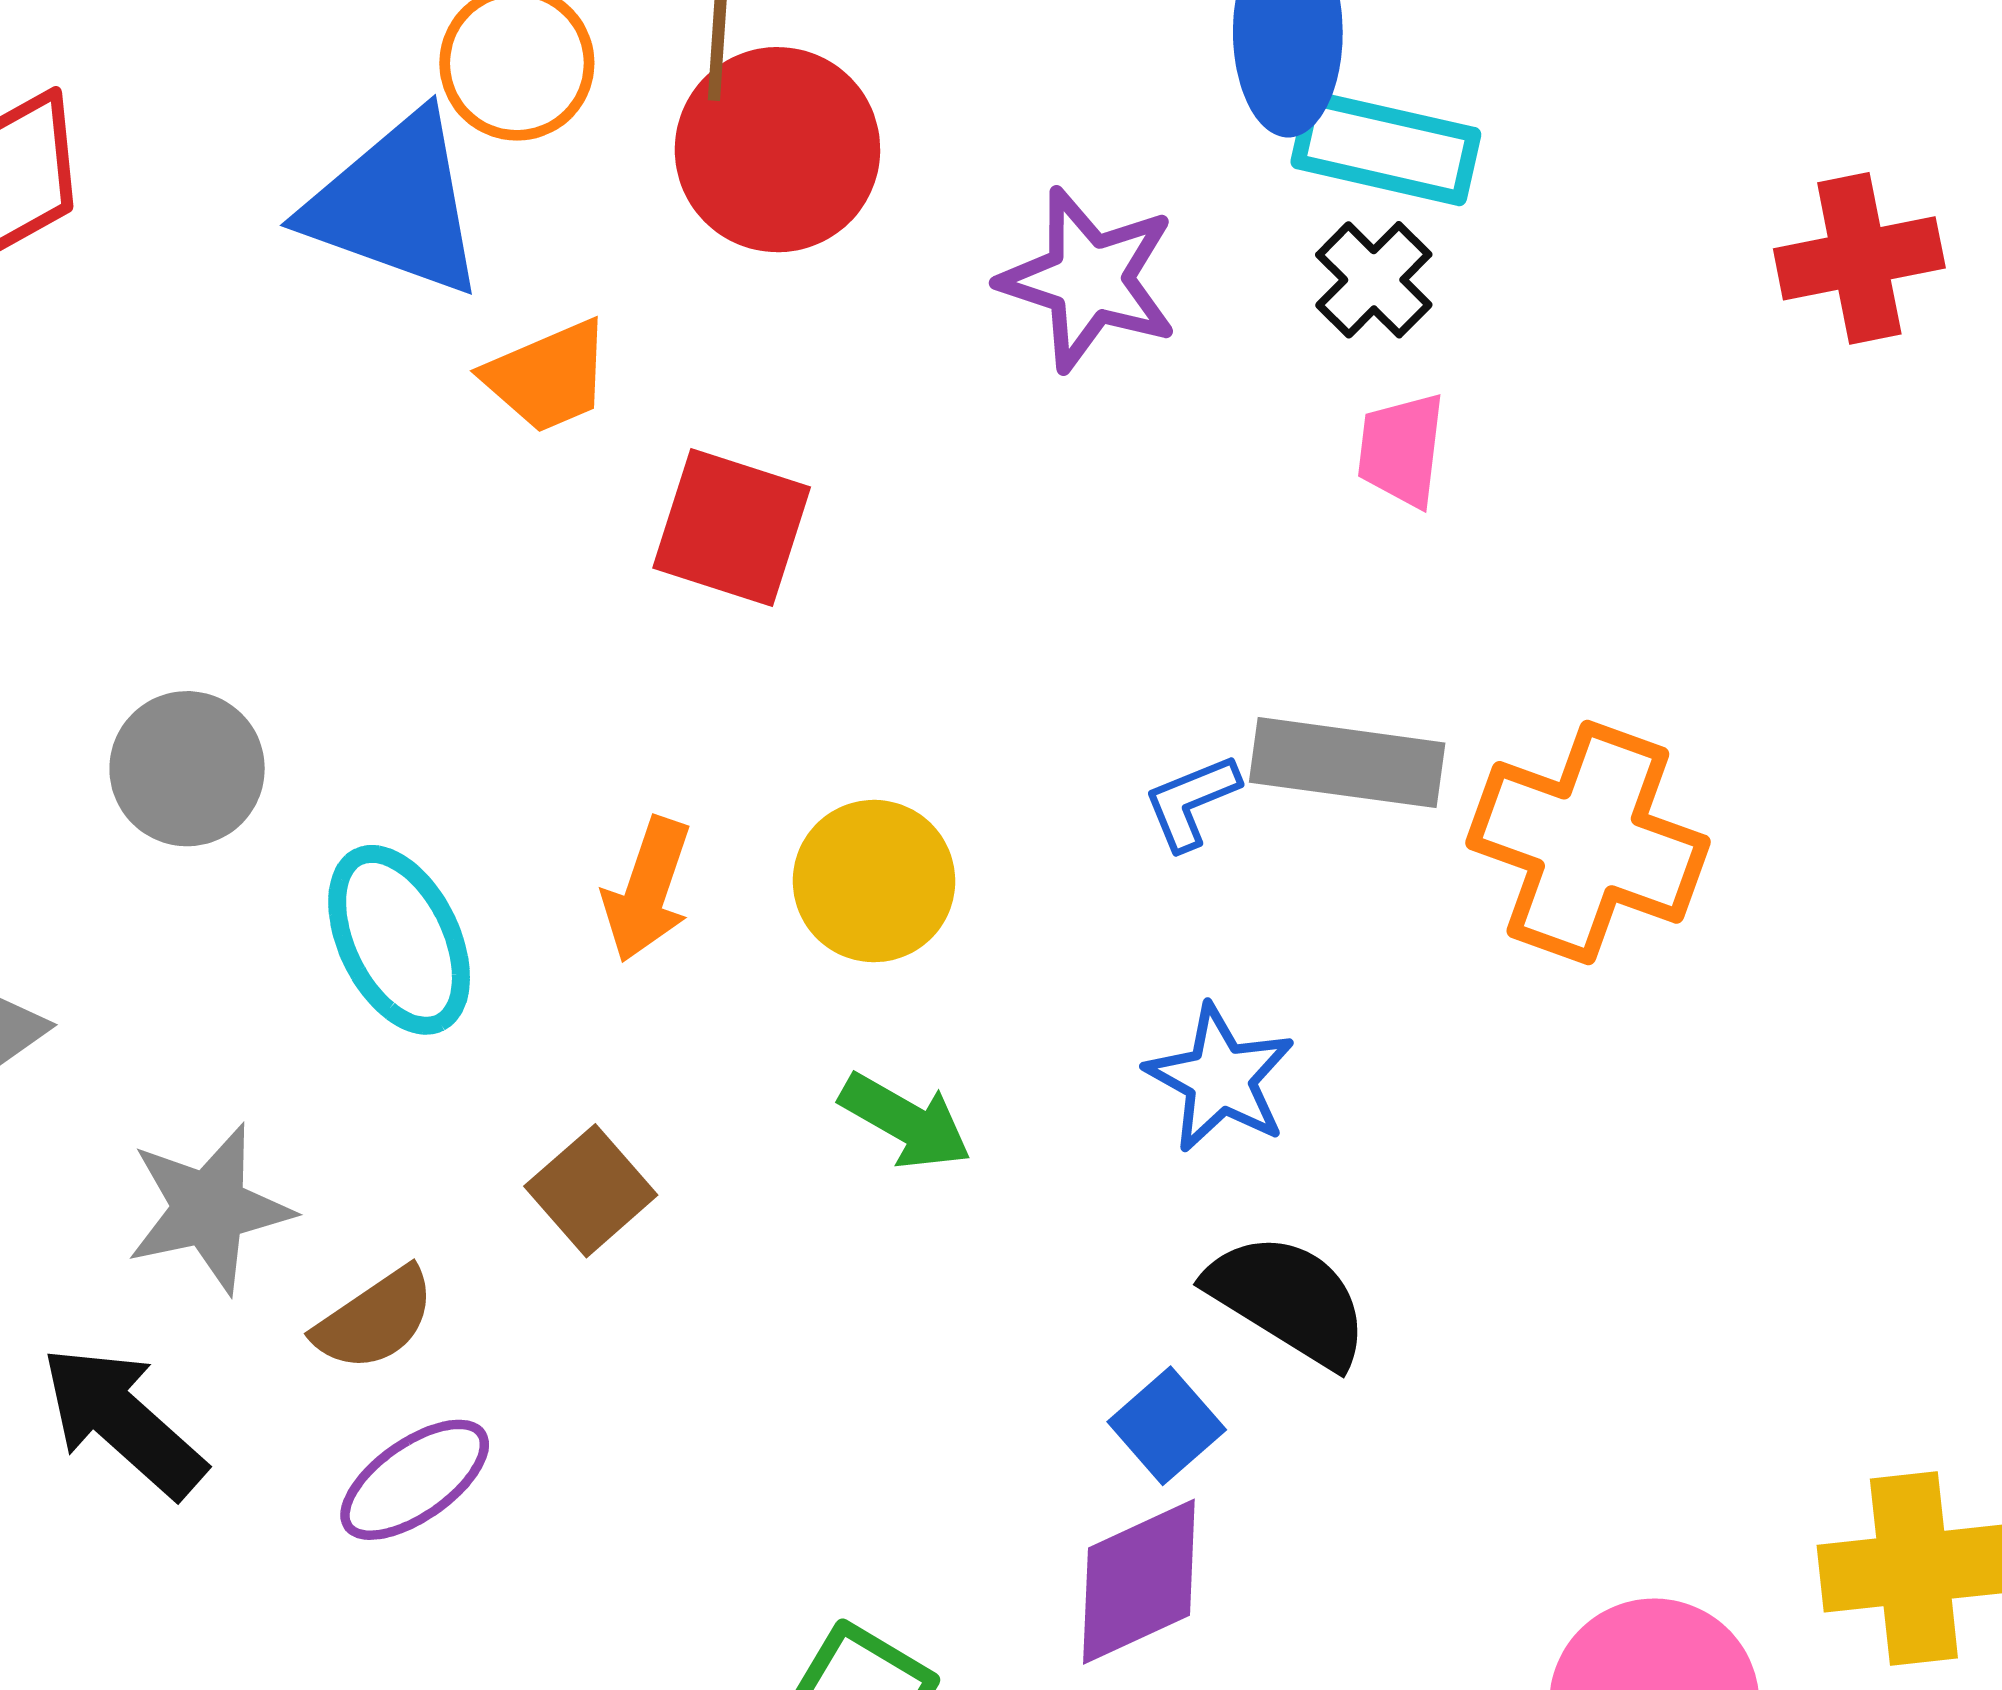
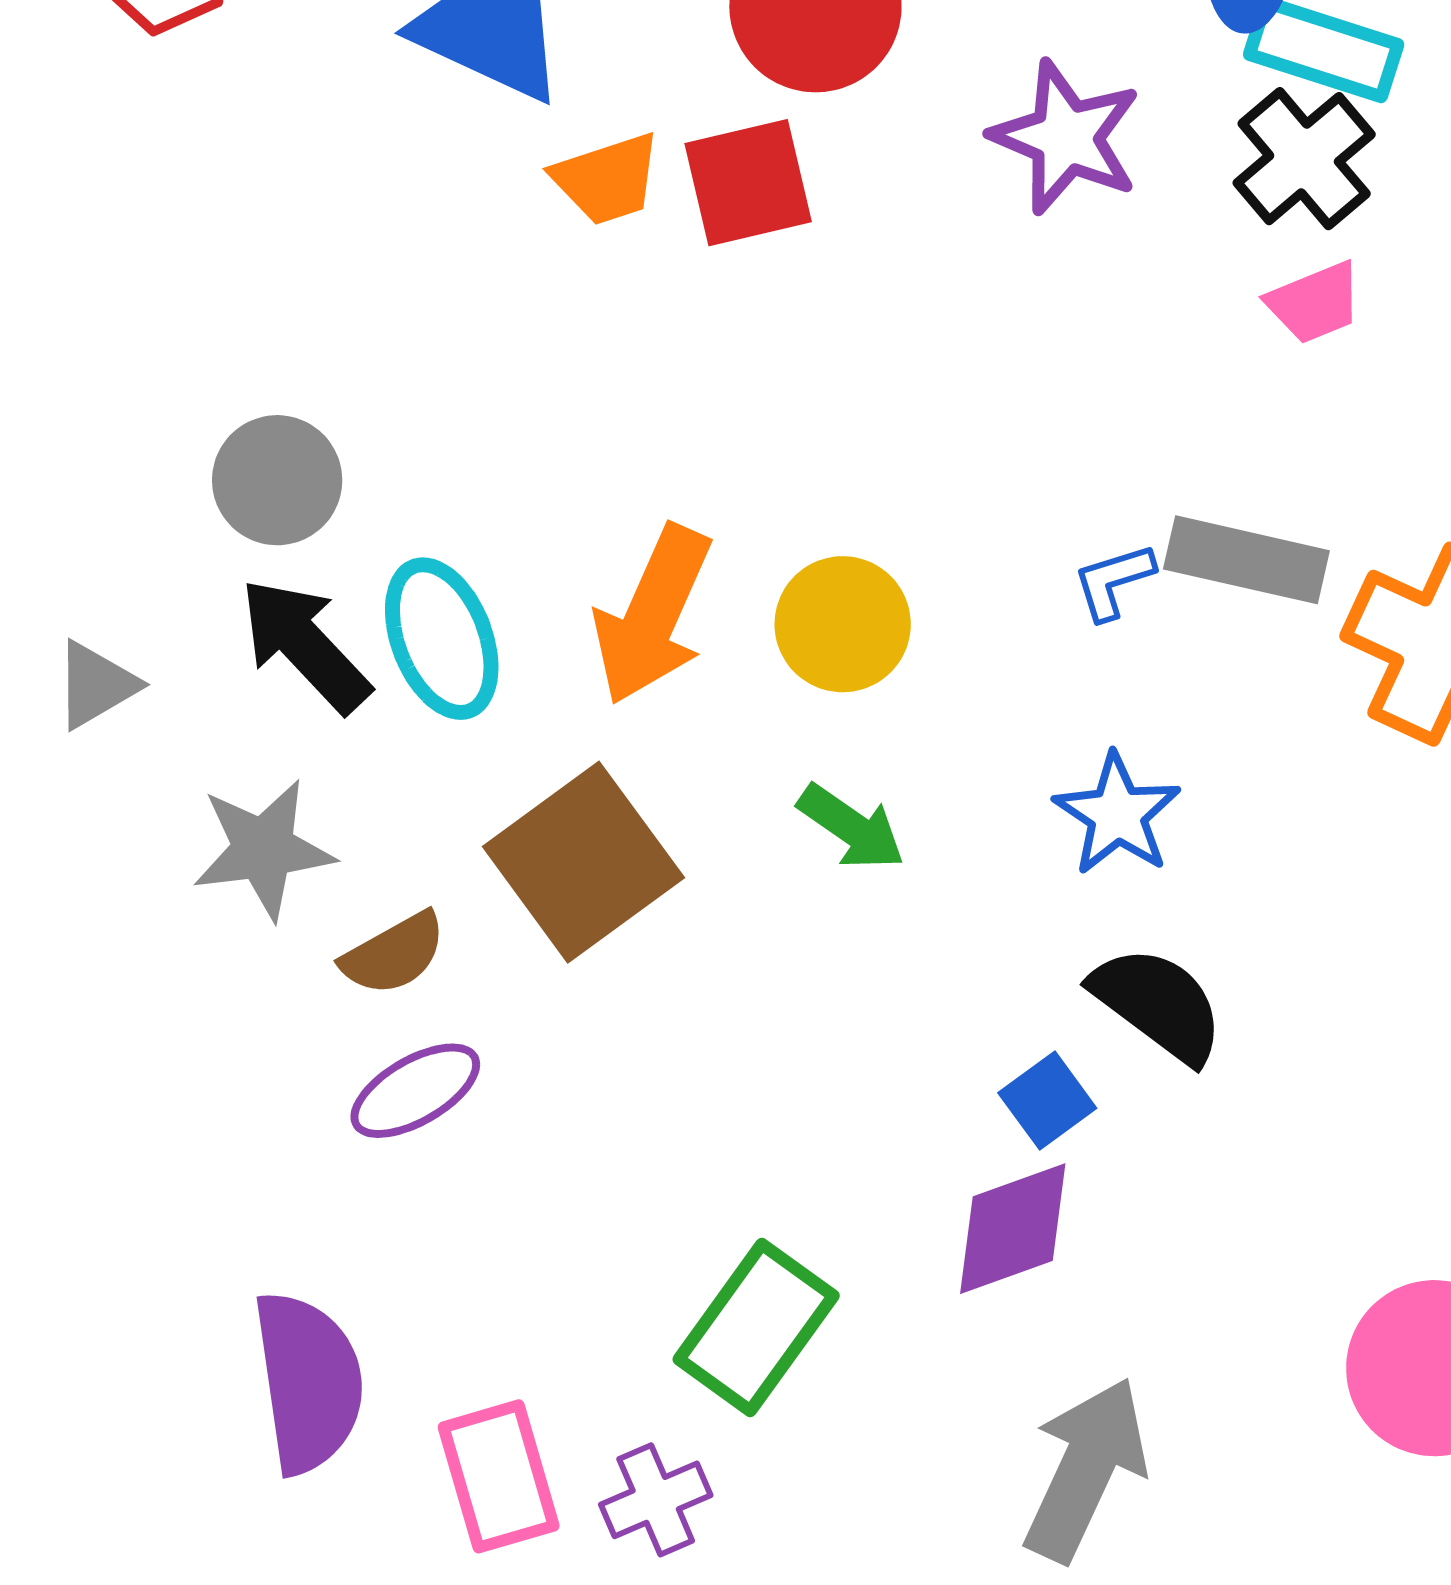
black cross: (1374, 280) -> (1304, 159), size x1.4
pink trapezoid: (1401, 450) -> (1315, 303), turned -124
red square: (732, 527) -> (748, 183), moved, turned -36
orange arrow: (647, 890) -> (653, 615), size x1.5
brown square: (591, 1191) -> (583, 862), size x1.8
black arrow: (123, 1421) -> (305, 645), moved

